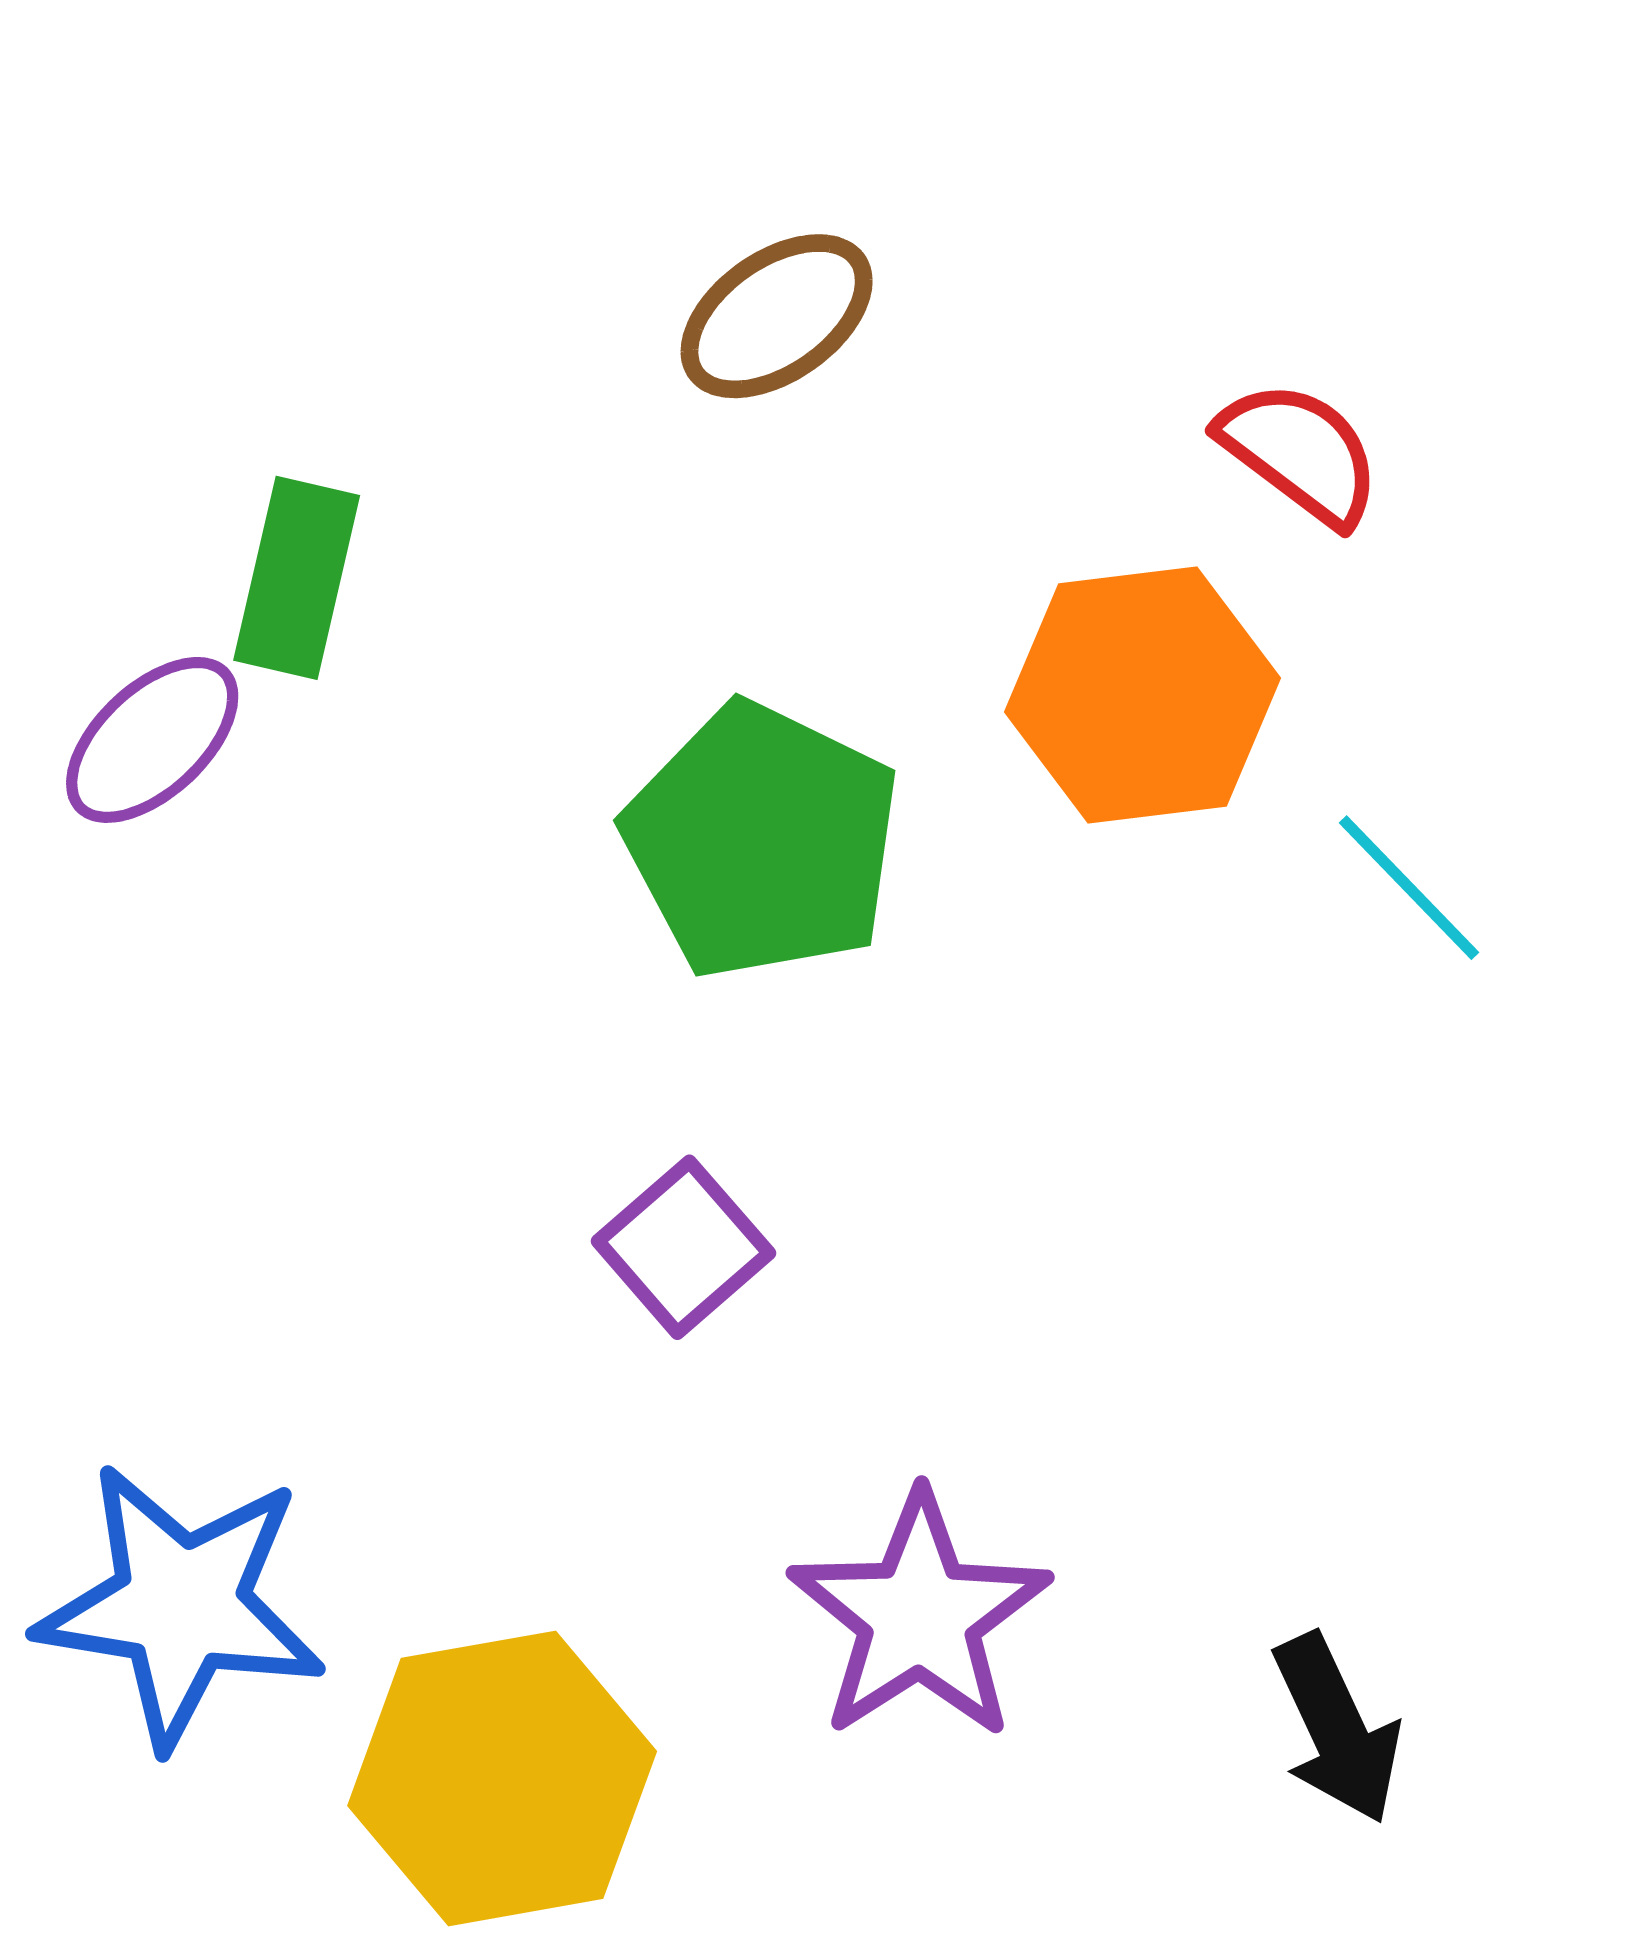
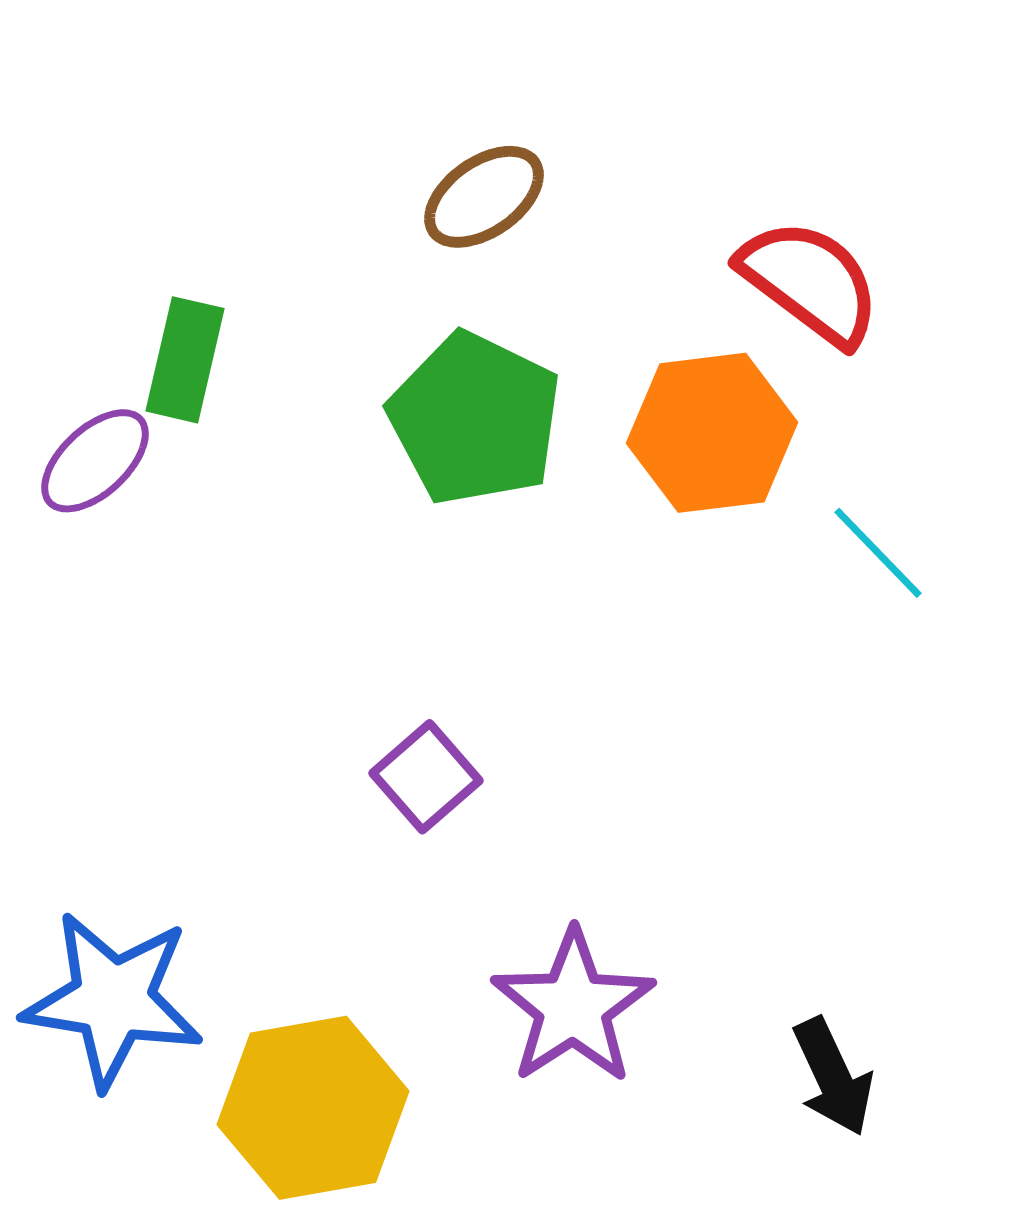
red semicircle: (1300, 453) -> (810, 282), size x1.4
green pentagon: (762, 841) -> (475, 419), moved

